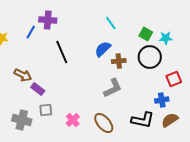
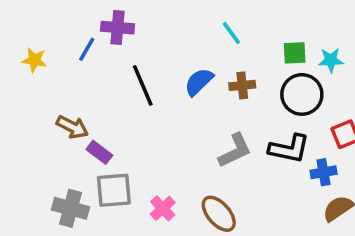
green square: (146, 34) -> (295, 53), turned -32
blue semicircle: (103, 49) -> (199, 82), moved
brown cross: (119, 61) -> (242, 85), moved
gray square: (46, 110) -> (114, 190), size x1.5
black L-shape: (143, 120) -> (289, 149), moved

